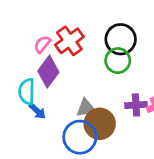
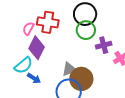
red cross: (69, 41) -> (48, 22), turned -35
cyan semicircle: (27, 92) -> (23, 65), turned -120
purple cross: (136, 105) -> (104, 45), moved

